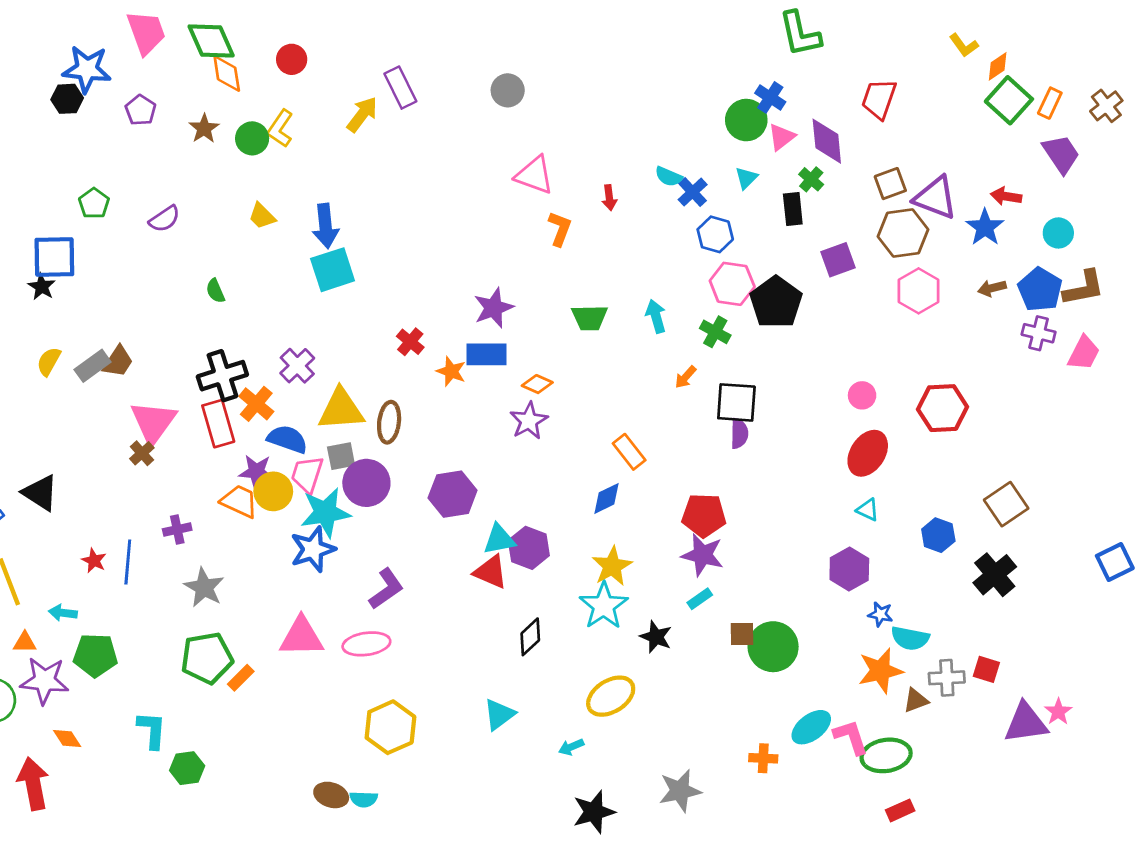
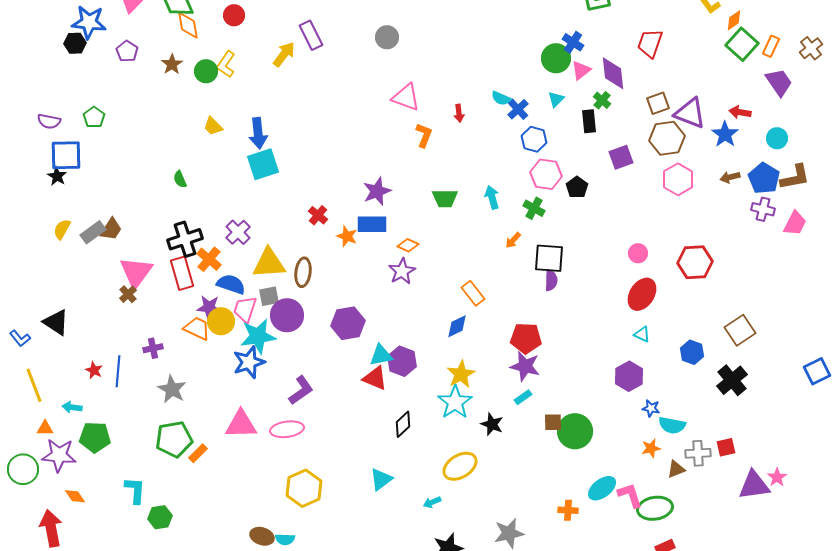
purple semicircle: (165, 219) -> (49, 121), moved, turned 45
black pentagon: (776, 302) -> (577, 187), size x0.6
red square: (986, 669) -> (726, 447), turned -30
orange star: (880, 671) -> (651, 448), size x0.6

